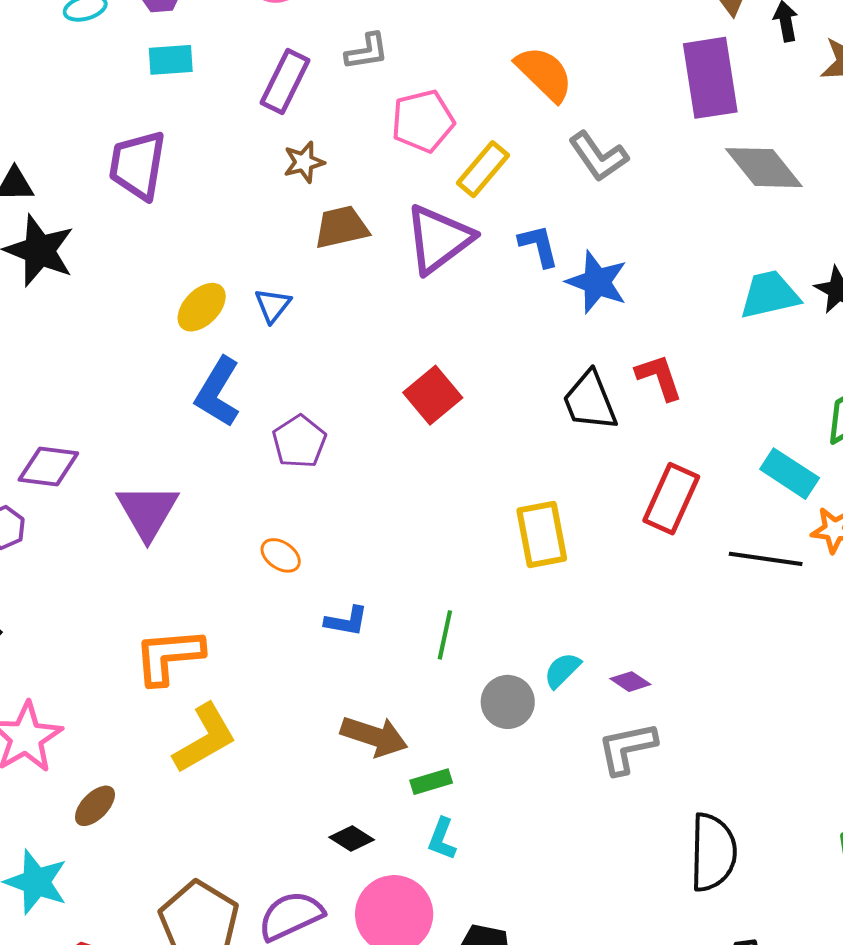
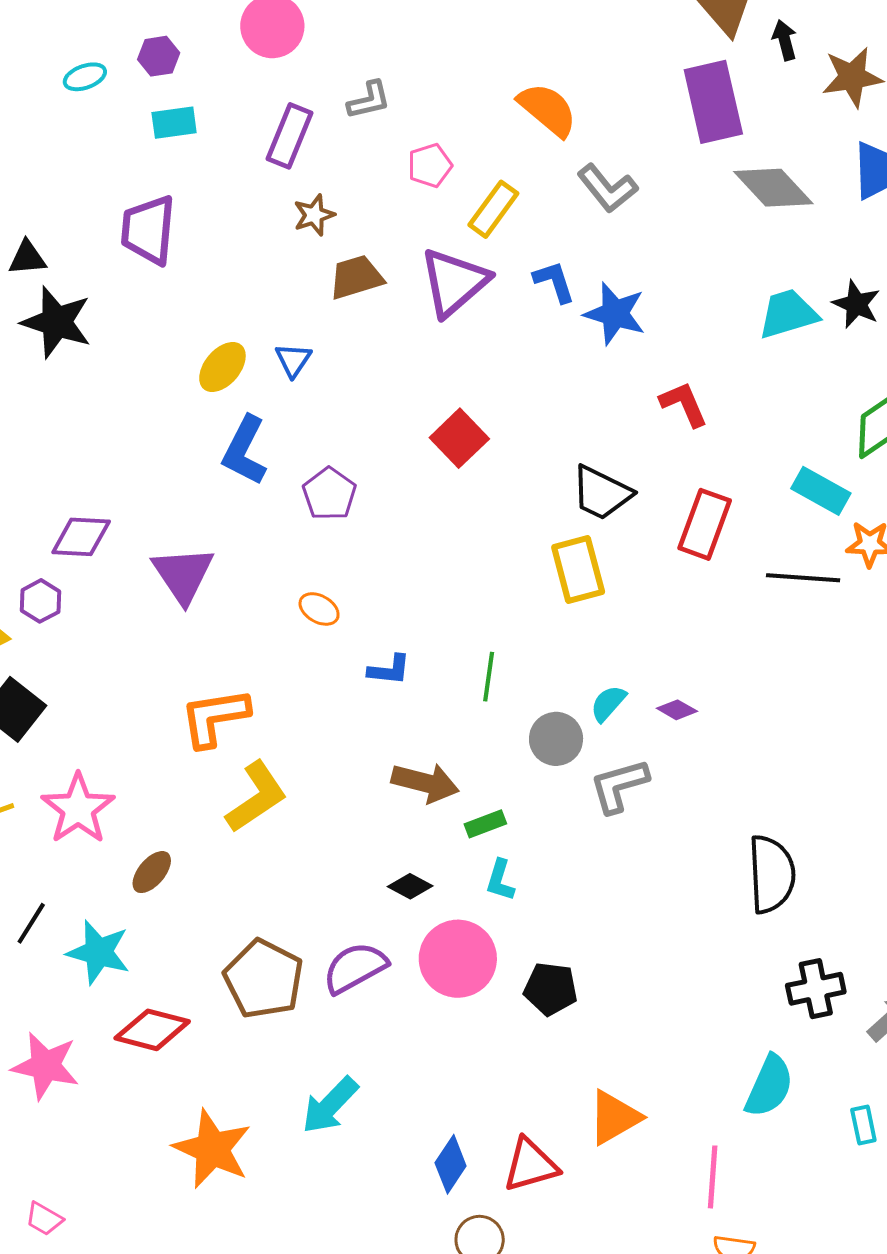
pink pentagon: (423, 121) -> (430, 166), size x0.7
black trapezoid: (590, 401) -> (601, 493), moved, turned -38
gray L-shape: (627, 748) -> (619, 786), moved

